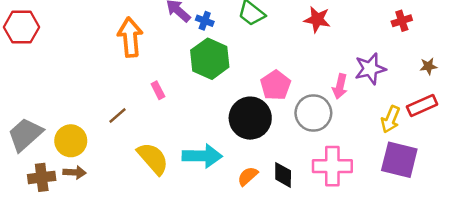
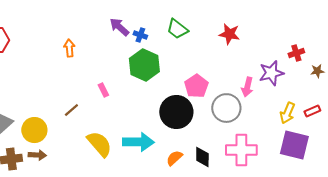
red cross: (402, 21) -> (296, 53), moved
orange arrow: (130, 37) -> (69, 48), moved, size x0.6
red rectangle: (422, 105) -> (312, 111), moved, size x0.7

